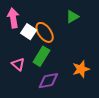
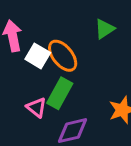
pink triangle: (18, 64) -> (36, 107), moved

